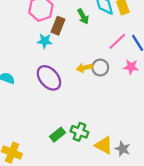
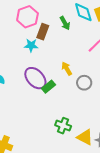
yellow arrow: (84, 68) -> (67, 69), turned 72
gray circle: (100, 68) -> (84, 83), moved
green rectangle: (57, 135) -> (48, 87), moved

